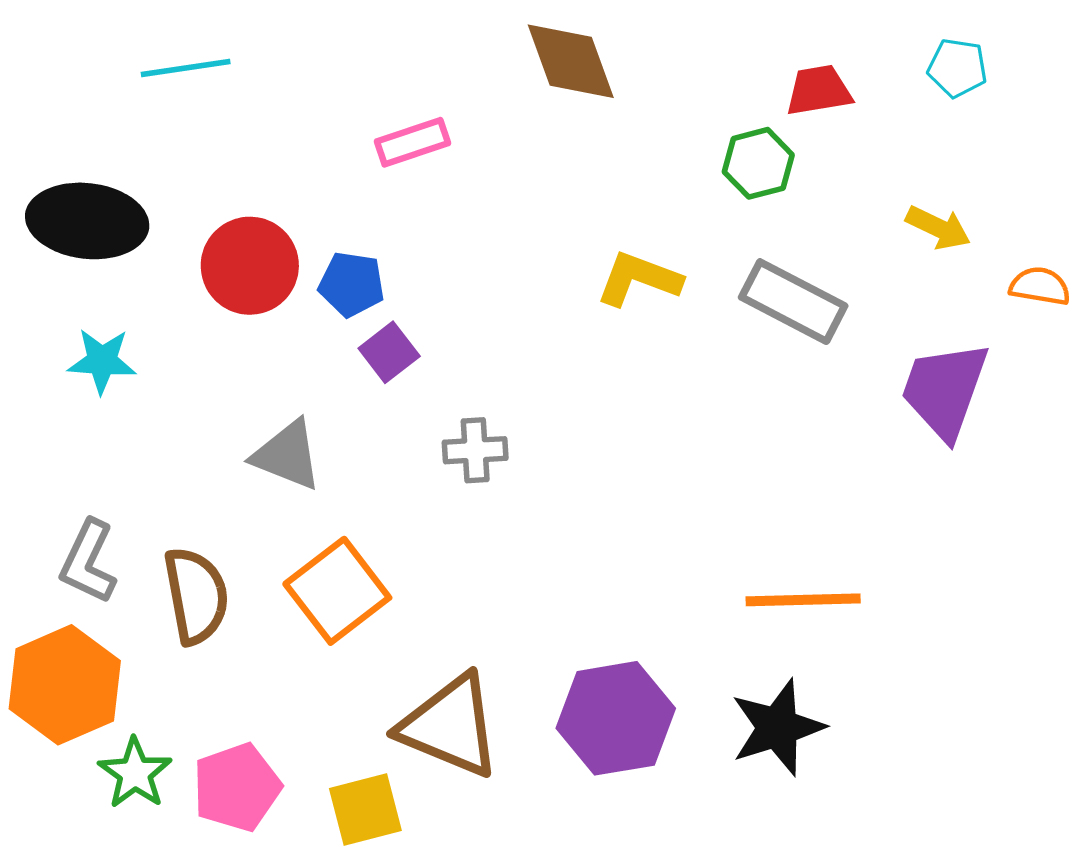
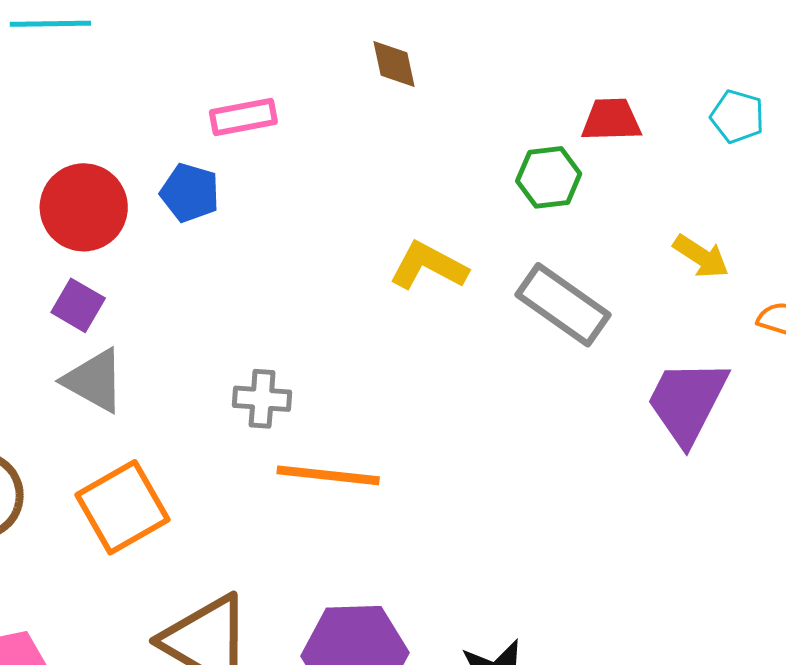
brown diamond: (571, 61) -> (394, 64), size x0.6
blue pentagon: (352, 284) -> (190, 193), moved
purple square: (389, 352) -> (78, 305), moved, turned -30
orange line: (803, 600) -> (328, 475), moved

